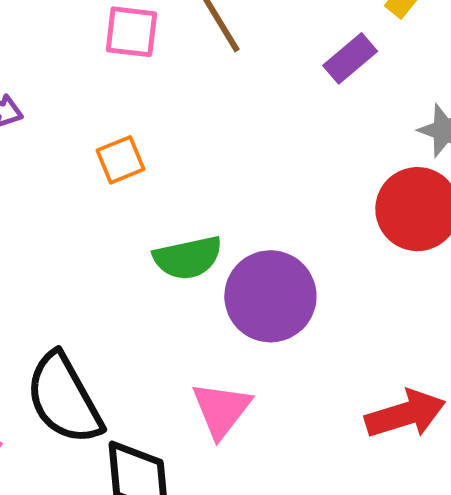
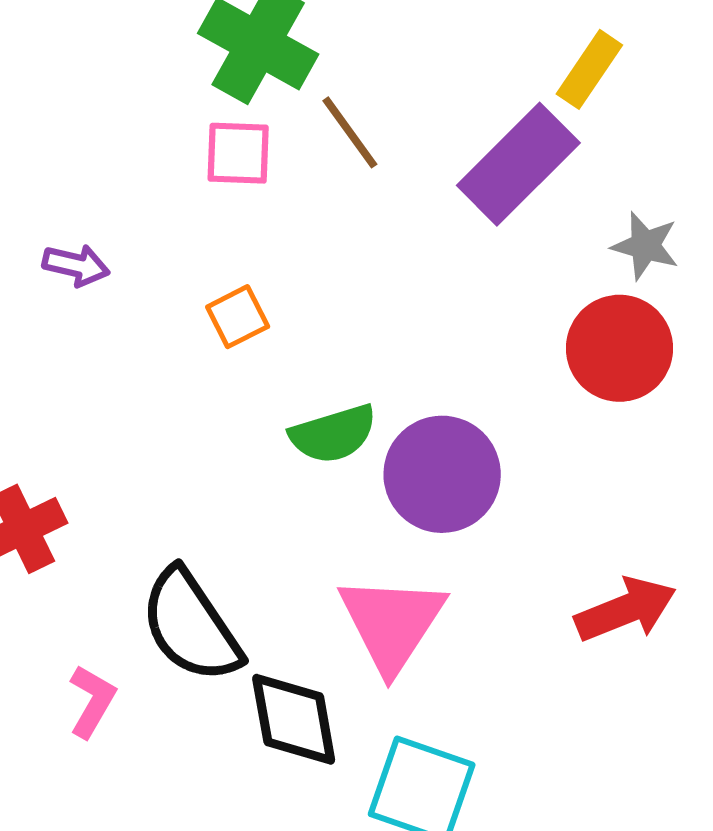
purple rectangle: (350, 58) -> (518, 164), size x1.8
pink triangle: (221, 410) -> (392, 623), size x1.4

